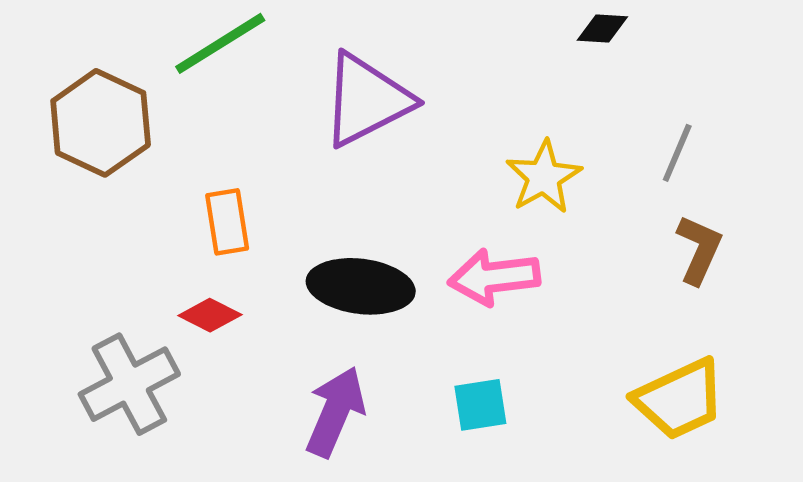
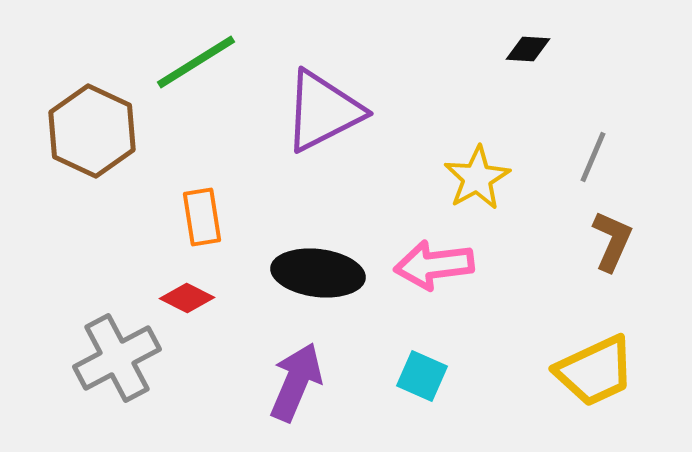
cyan square: (480, 405) -> (422, 376), turned 33

